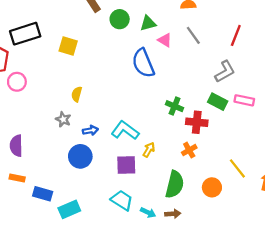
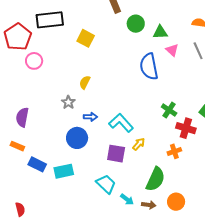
orange circle: (212, 187) -> (176, 202), moved
cyan rectangle: (69, 209) -> (64, 171), moved

